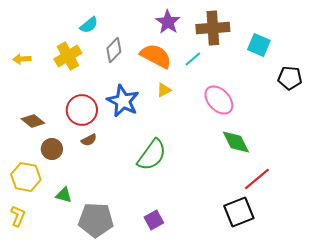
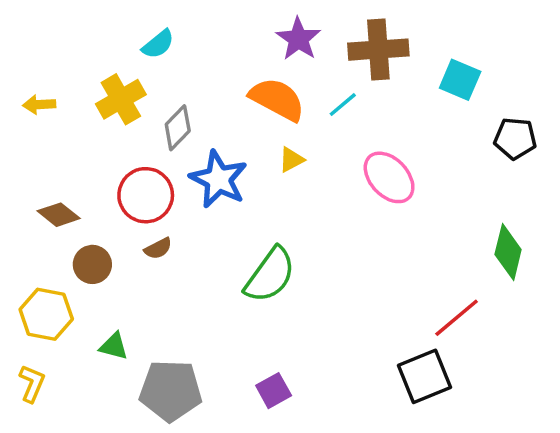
gray diamond: (114, 50) -> (178, 128), moved
green diamond: (236, 142) -> (508, 252), moved, turned 40

